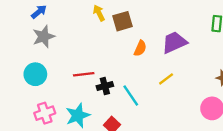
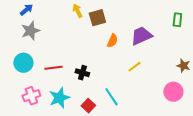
red line: (84, 74) -> (53, 68), moved
black cross: (105, 86) -> (82, 73), turned 32
cyan line: (131, 95) -> (111, 97), moved

